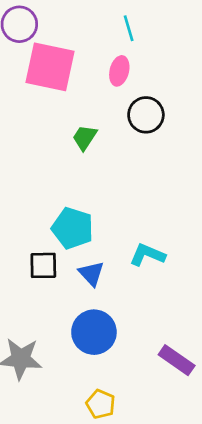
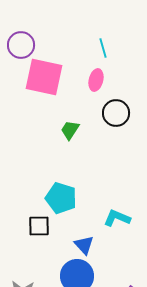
blue triangle: (91, 273) -> (84, 245), moved

